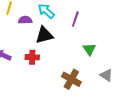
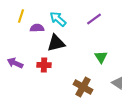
purple line: (75, 19) -> (94, 19), moved, turned 35

